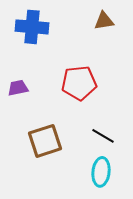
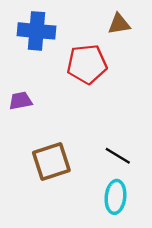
red pentagon: (79, 83) -> (87, 64), moved

